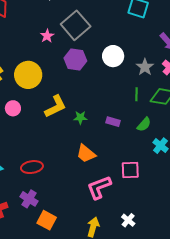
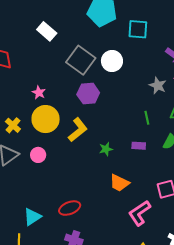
pink star: (47, 36) -> (39, 93), moved
white circle: (113, 56) -> (112, 61), moved
green line: (137, 94) -> (147, 118), moved
yellow L-shape: (55, 106) -> (78, 130), moved

